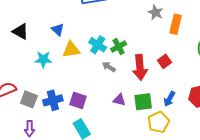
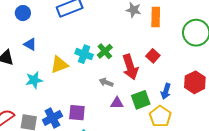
blue triangle: (58, 30) -> (30, 44), moved
gray arrow: (109, 67) -> (106, 82), moved

